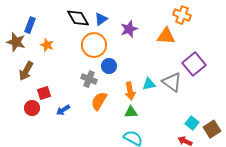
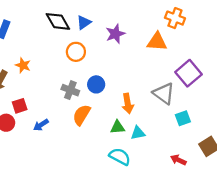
orange star: (47, 45) -> (23, 65), moved
orange circle: (94, 45) -> (76, 52), size x0.7
blue circle: (109, 66) -> (96, 84), moved
cyan triangle: (149, 84) -> (138, 133), moved
orange arrow: (130, 91) -> (128, 104), moved
cyan square: (192, 123) -> (183, 118), moved, turned 32

